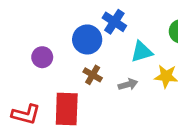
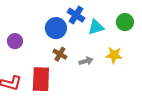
cyan triangle: (142, 52) -> (96, 27), moved
purple circle: (42, 57) -> (15, 41), moved

